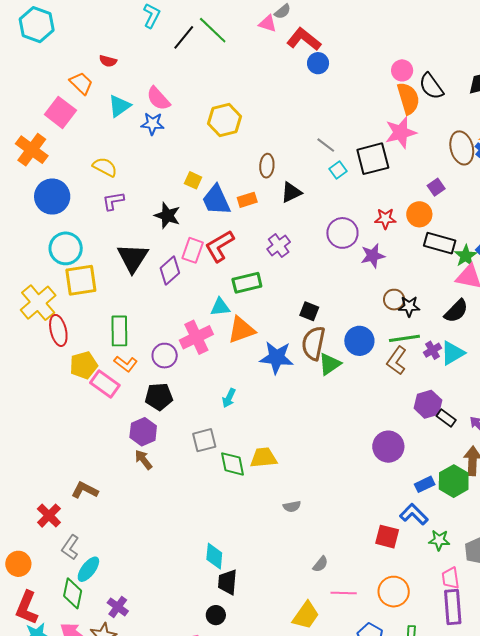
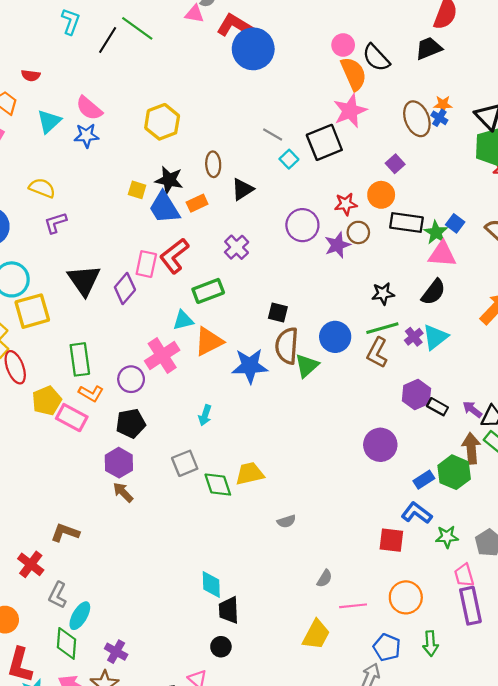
blue circle: (318, 63) -> (253, 49), size x1.8
black star: (167, 216) -> (169, 180), moved
brown circle: (394, 300) -> (358, 232), moved

